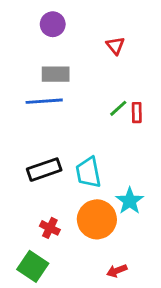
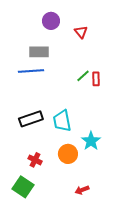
purple circle: (53, 24) -> (51, 21), moved
orange circle: (97, 219) -> (68, 154), size x0.7

